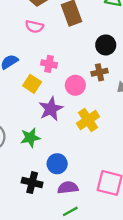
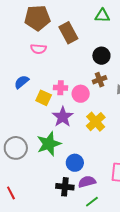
pink cross: (49, 64) -> (61, 88), moved
green star: (30, 138) -> (49, 144), size x1.4
black cross: (32, 183) -> (65, 187), moved

